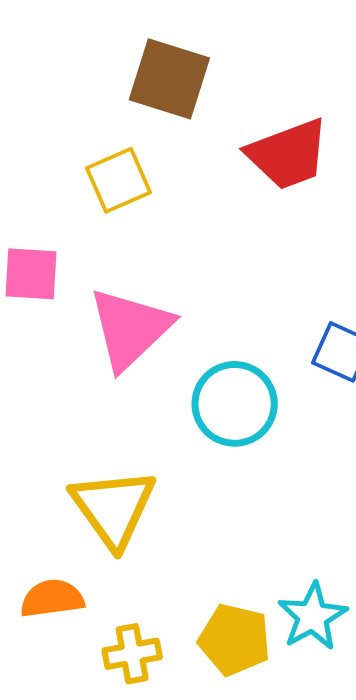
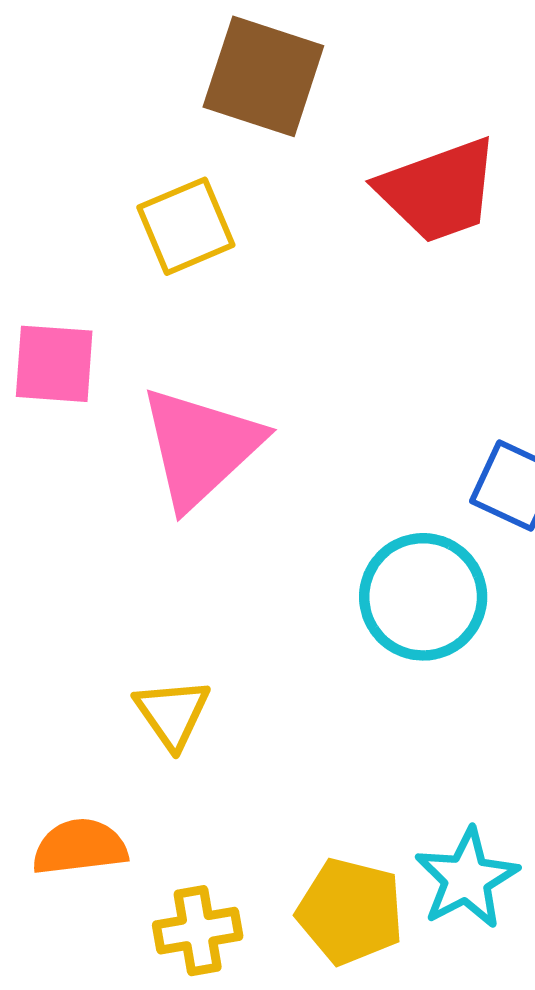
cyan circle: (235, 404) -> (423, 597), moved
yellow triangle: (113, 508) -> (172, 713), size x0.6

